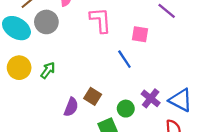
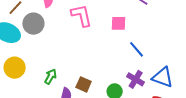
blue line: (124, 59) -> (137, 49), moved
green arrow: (48, 70) -> (51, 77), moved

